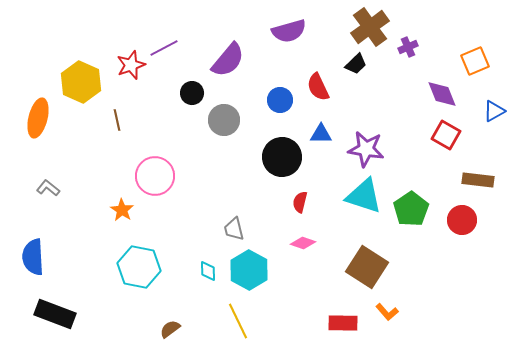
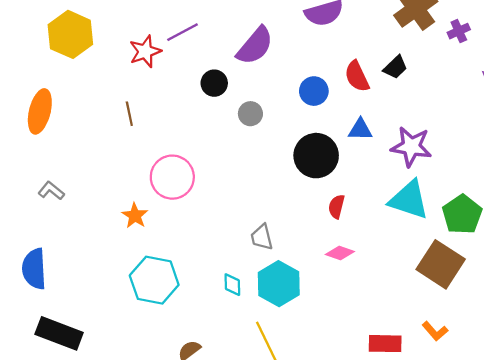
black trapezoid: (356, 64) -> (395, 67), moved
yellow hexagon: (81, 82) -> (70, 34), moved
gray circle: (224, 120) -> (250, 114), size x0.7
brown square: (367, 267) -> (441, 264), moved

